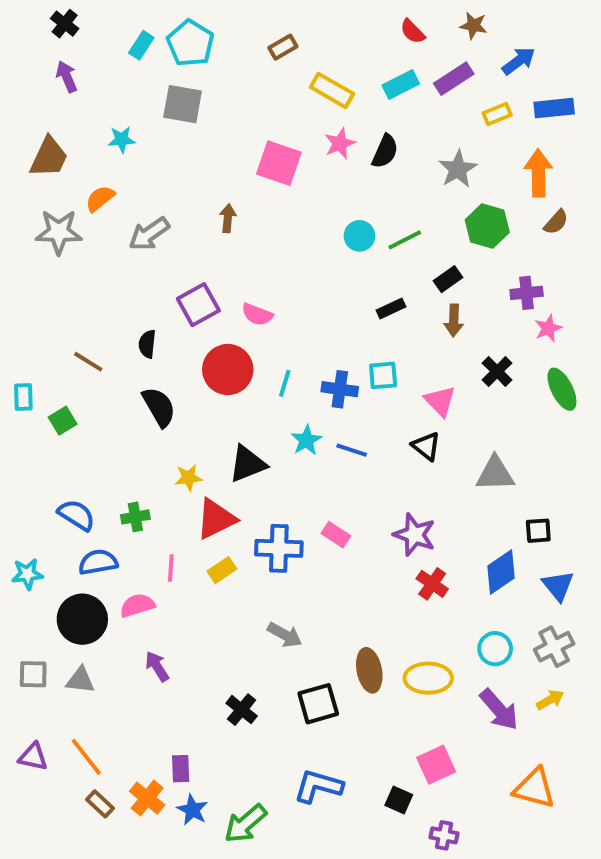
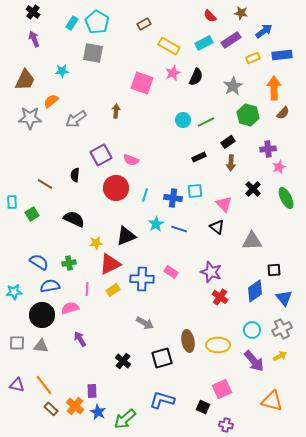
black semicircle: (159, 407) -> (74, 219), moved, turned -35

